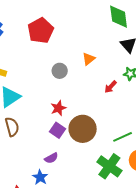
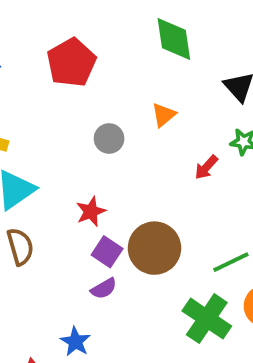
green diamond: (119, 17) -> (174, 39), moved
red star: (58, 108) -> (91, 212), moved
purple semicircle: (51, 158) -> (104, 289), moved

